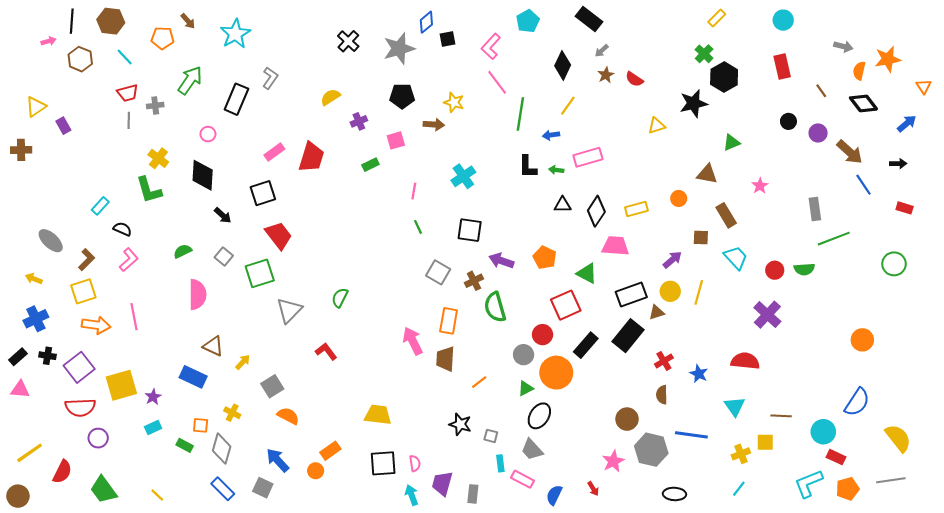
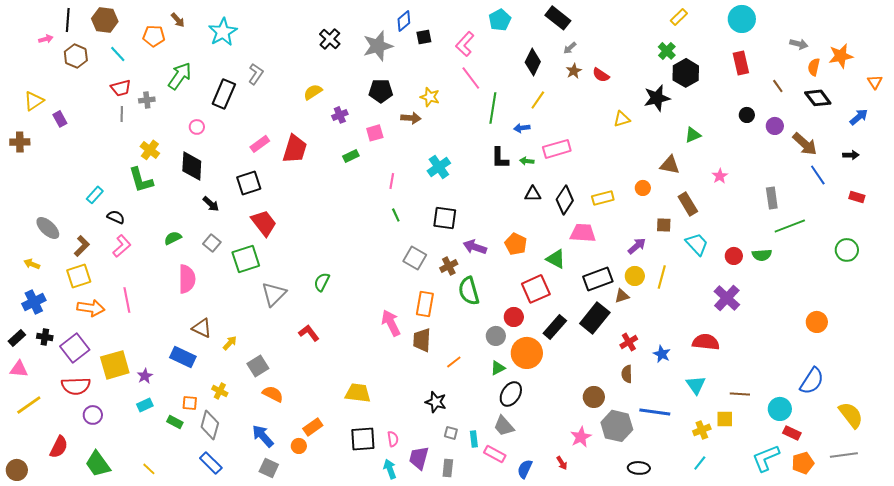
cyan circle: (783, 20) -> (742, 19), size x1.4
gray square: (491, 436) -> (451, 433), moved
yellow line: (30, 453) -> (29, 405), moved
gray square: (263, 488) -> (269, 468), moved

